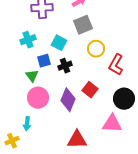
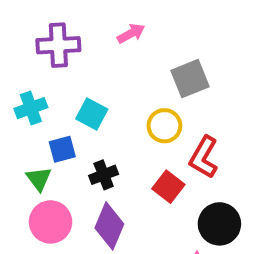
gray square: (83, 25) -> (190, 79), moved
black cross: (65, 66) -> (104, 175), moved
red square: (90, 90) -> (168, 187), moved

